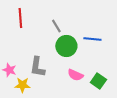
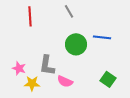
gray line: (56, 26) -> (69, 11), moved
pink semicircle: (75, 75) -> (65, 81), moved

